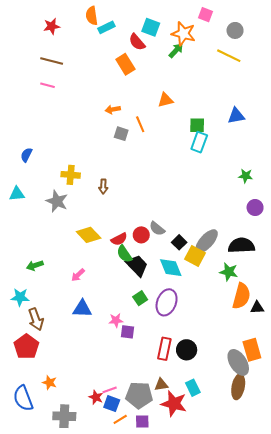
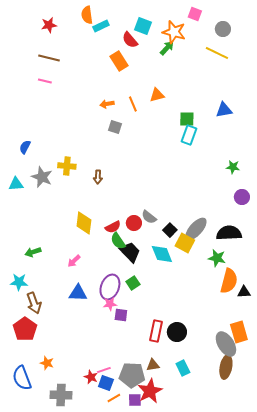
orange line: (140, 124) -> (133, 104), moved
gray star: (57, 201) -> (42, 177), moved
yellow diamond: (89, 235) -> (84, 223), turned 50
purple ellipse: (167, 302) -> (110, 287), moved
red star: (174, 404) -> (150, 391), moved, turned 30

